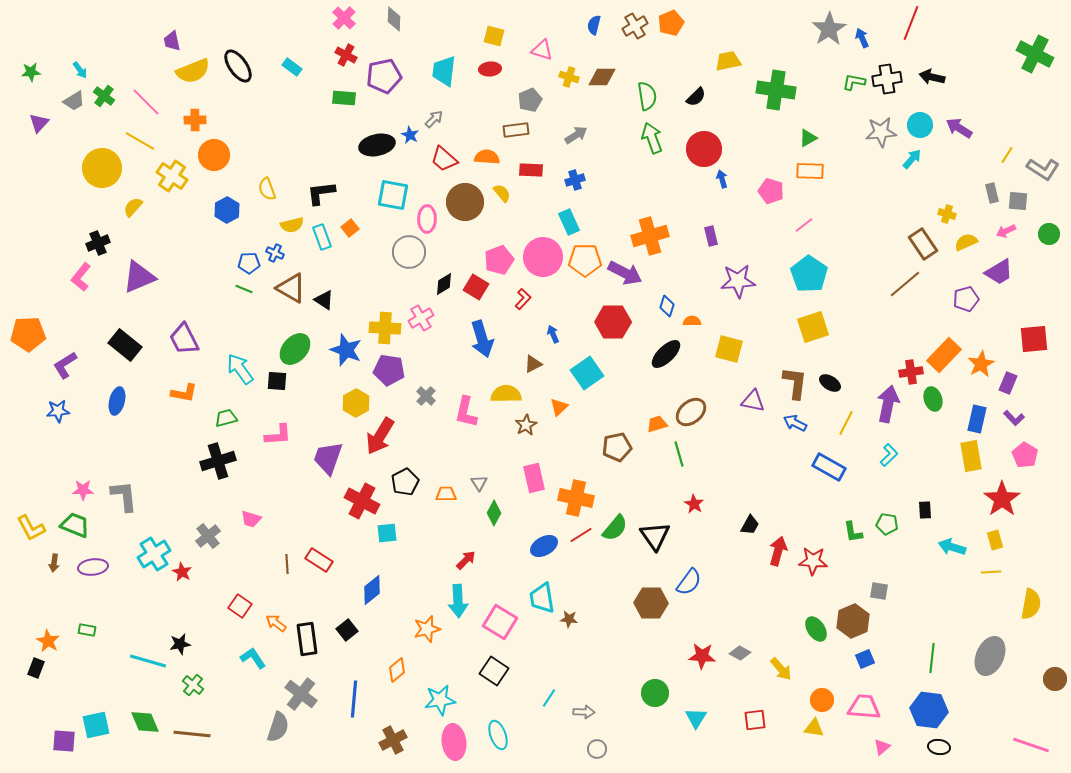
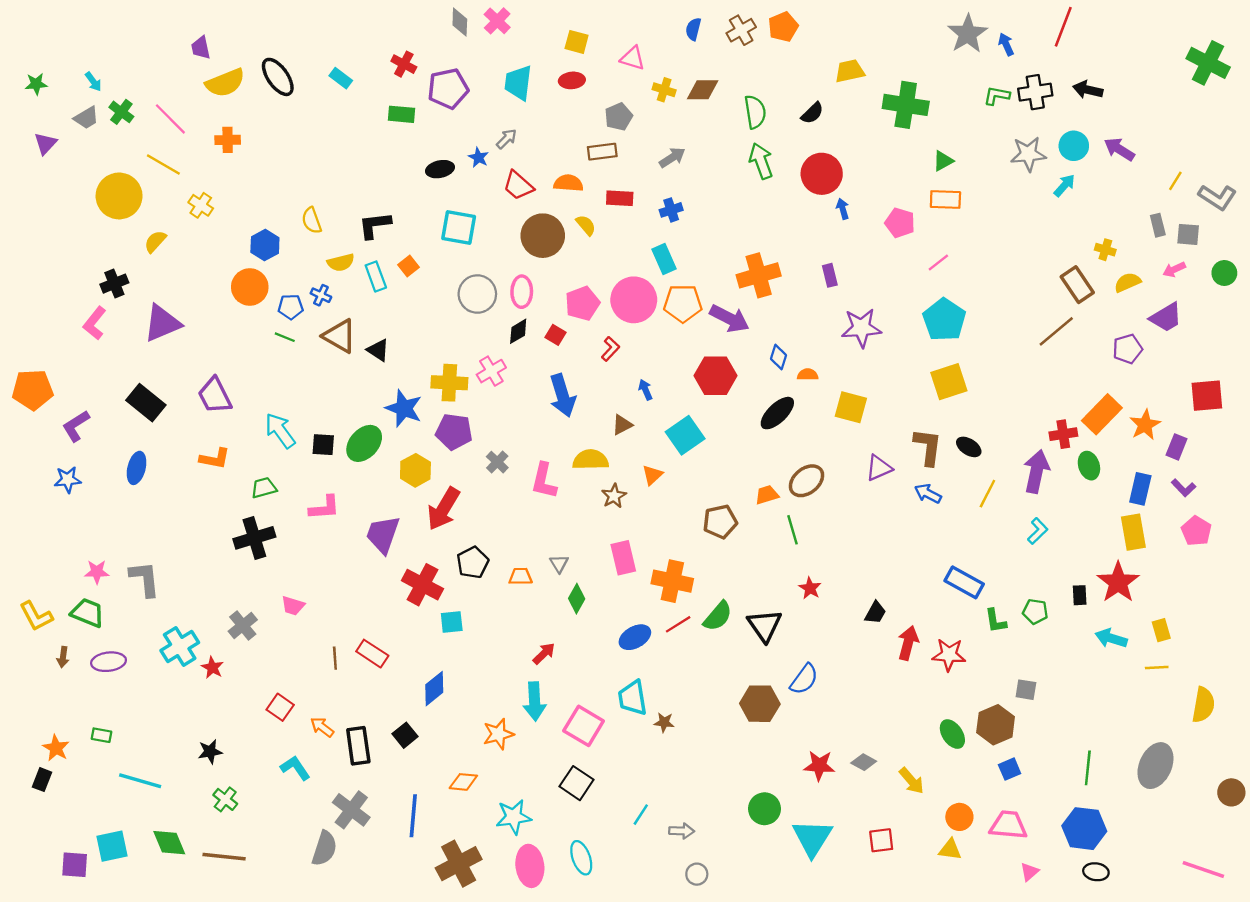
pink cross: (344, 18) -> (497, 21), moved
black ellipse: (377, 145) -> (440, 169), size x0.7
orange circle: (214, 155) -> (250, 287), moved
yellow cross: (172, 176) -> (201, 205), size x0.7
pink ellipse: (427, 219) -> (522, 292), moved
red square: (476, 287) -> (556, 335), size x0.7
green ellipse: (295, 349) -> (364, 443), moved
purple triangle: (753, 401) -> (879, 468), turned -35
blue rectangle: (829, 467) -> (964, 582), moved
red star: (1002, 499) -> (1118, 582), moved
cyan line: (148, 661) -> (140, 781), moved
orange diamond: (397, 670) -> (463, 782), turned 45
cyan triangle: (696, 718) -> (812, 838), size x1.6
brown cross: (393, 740) -> (459, 864), size x1.4

